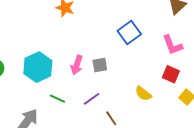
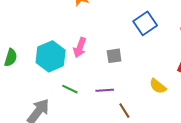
pink arrow: (77, 65) -> (80, 48), moved
purple line: (92, 99) -> (105, 90), turned 30

